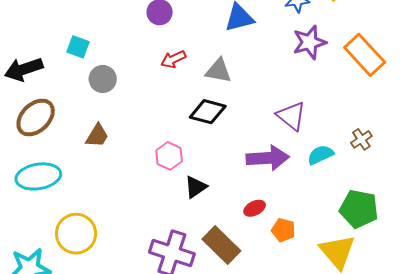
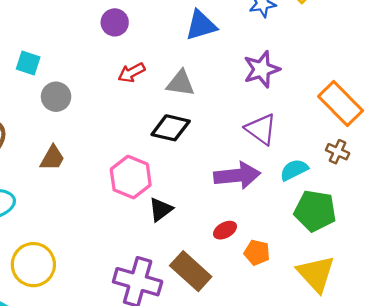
purple star: (309, 42) -> (262, 69), moved
orange rectangle: (365, 55) -> (341, 103), moved
brown cross: (361, 139) -> (338, 152), turned -30
pink hexagon: (169, 156) -> (131, 177), size x1.4
green pentagon: (359, 209) -> (315, 211), moved

